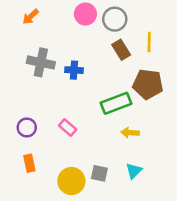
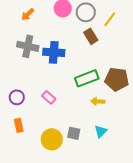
orange arrow: (31, 17) -> (28, 14), moved
yellow line: (149, 42) -> (110, 19), moved, turned 35
blue cross: (74, 70) -> (54, 52), size x1.5
brown pentagon: (148, 84) -> (117, 79), moved

